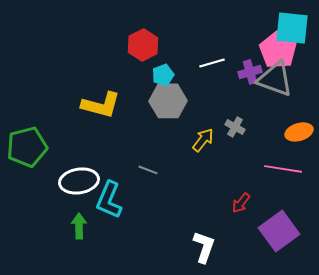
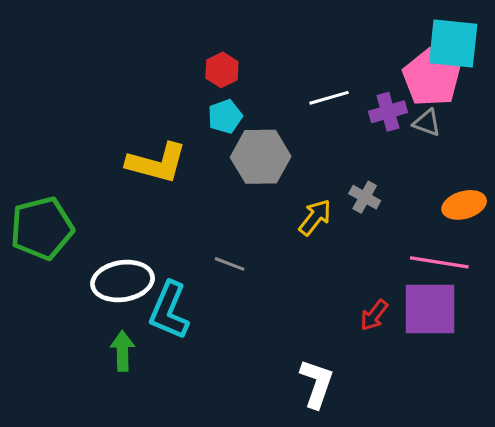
red hexagon: (143, 45) -> (222, 70), size x0.7
cyan pentagon: (163, 75) -> (225, 116), moved
gray triangle: (275, 79) -> (427, 123), size x0.5
purple square: (279, 231) -> (430, 309), moved, turned 36

